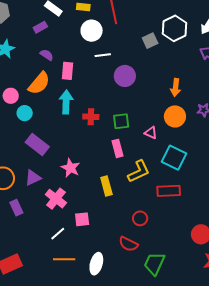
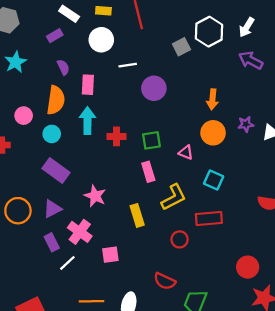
white circle: (92, 31) -> (101, 40), moved
purple semicircle: (47, 55) -> (63, 67), turned 32
orange semicircle: (39, 83) -> (56, 100), turned -30
cyan circle: (25, 113) -> (52, 134), moved
cyan square: (174, 158) -> (214, 180), size x0.7
purple rectangle: (16, 208) -> (52, 242), moved
red circle: (140, 218) -> (180, 239), moved
white line: (58, 234) -> (67, 263), moved

